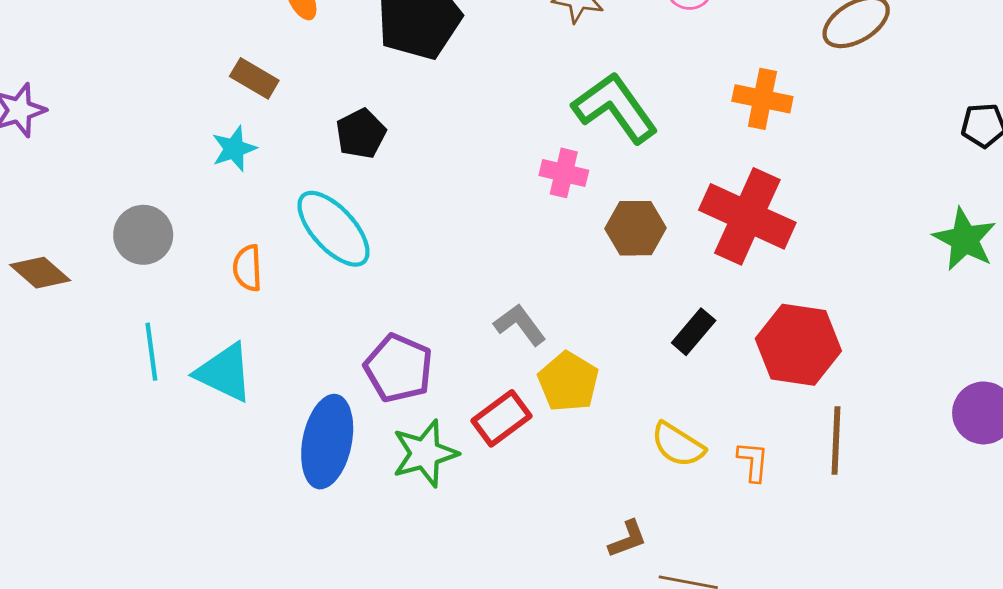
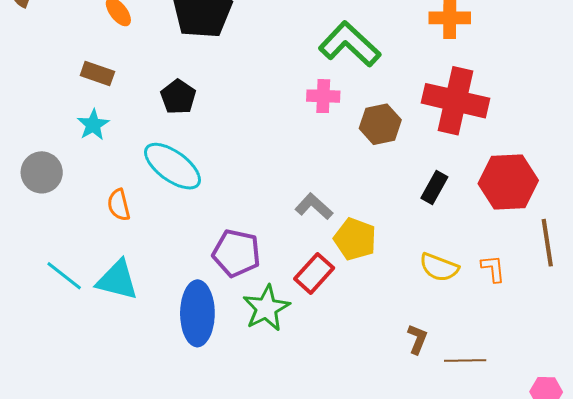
gray circle: (143, 235) -> (42, 172), moved
cyan line: (151, 352) -> (64, 276), turned -33
brown L-shape: (627, 539) -> (417, 339), turned -36

